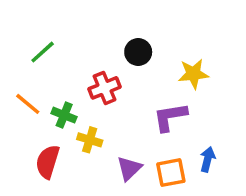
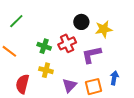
black circle: (138, 52) -> (81, 22), moved
red cross: (105, 88) -> (67, 43), moved
green cross: (64, 115) -> (44, 46), moved

